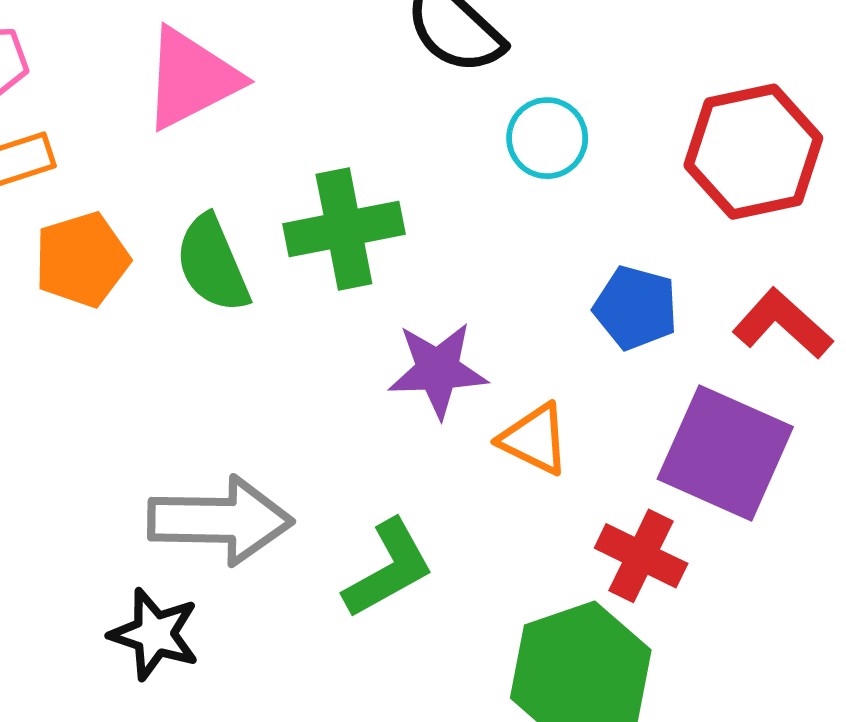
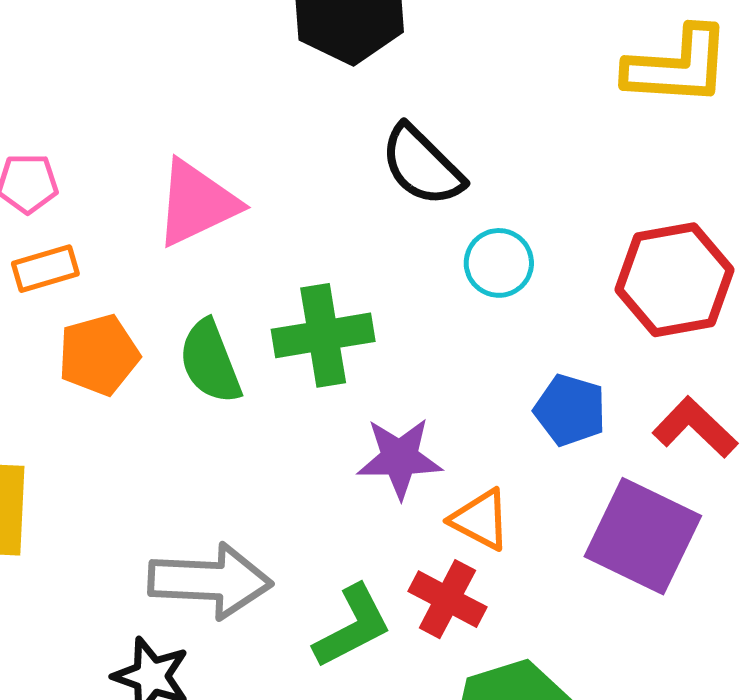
red cross: (641, 556) -> (447, 599), moved

